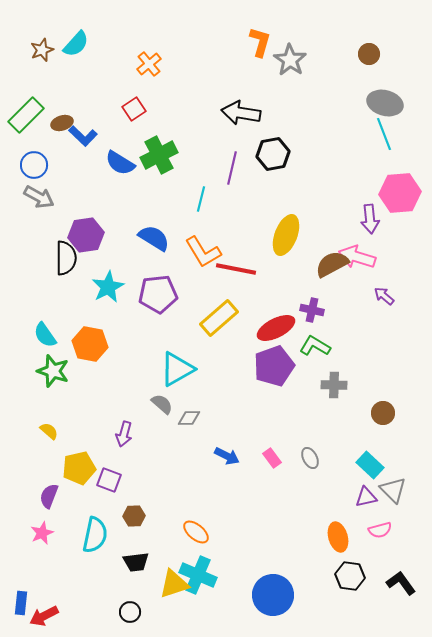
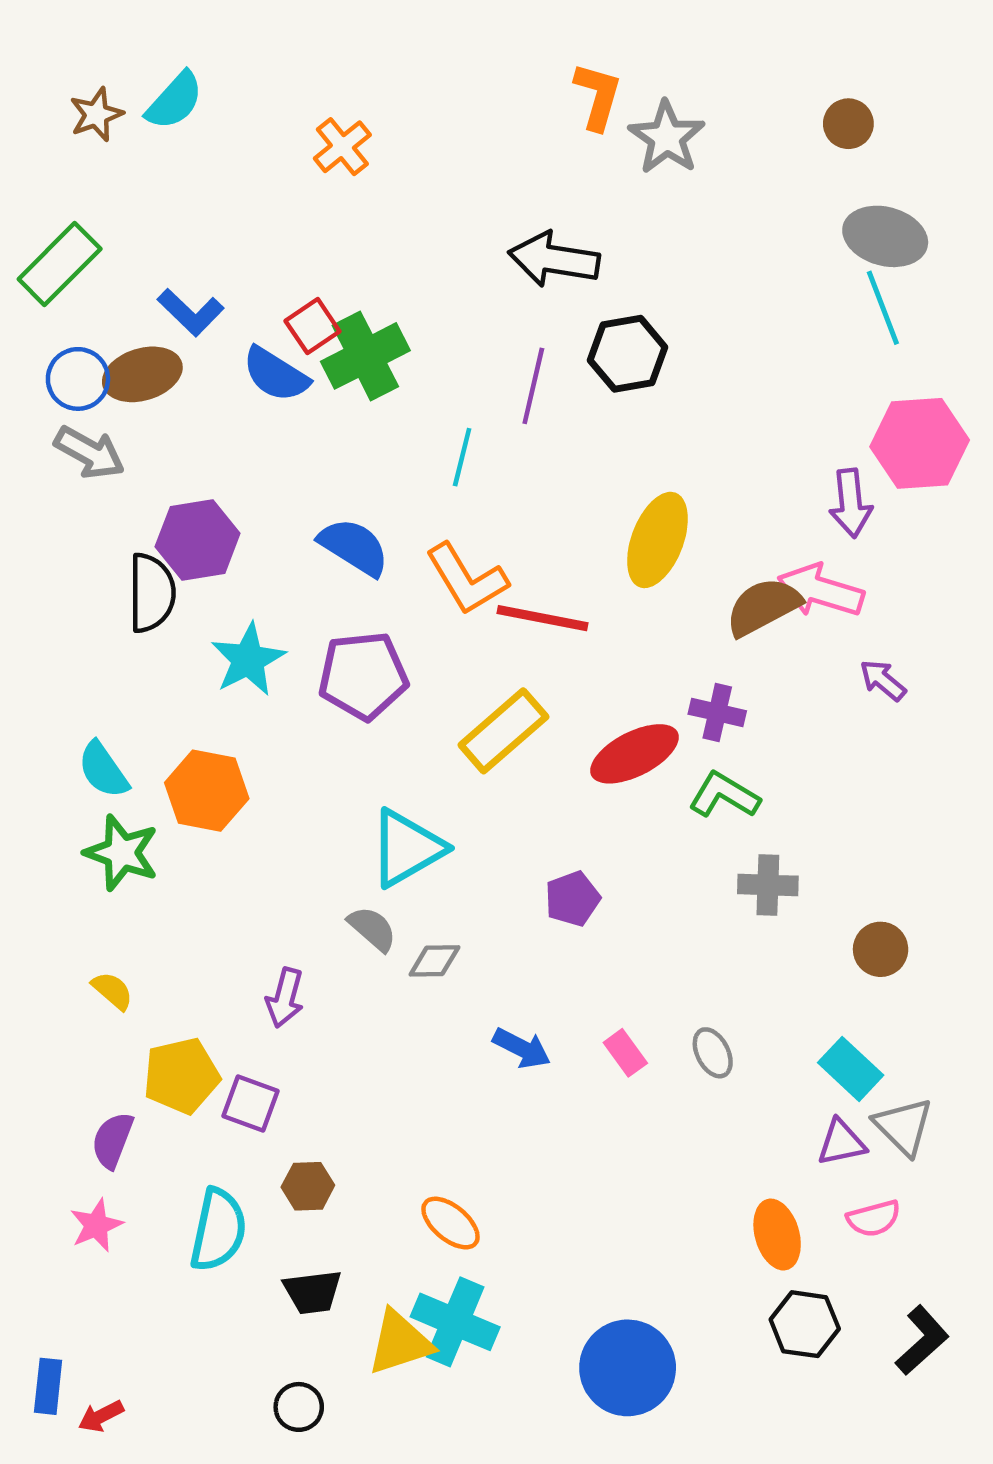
red square: (134, 109) -> (313, 326), moved
brown ellipse: (62, 123) -> (142, 374), moved, size x1.5
purple pentagon: (274, 366) -> (572, 899), moved, size x0.6
black L-shape: (401, 583) -> (922, 1340), turned 84
red arrow: (44, 616) -> (101, 1416), size x0.7

